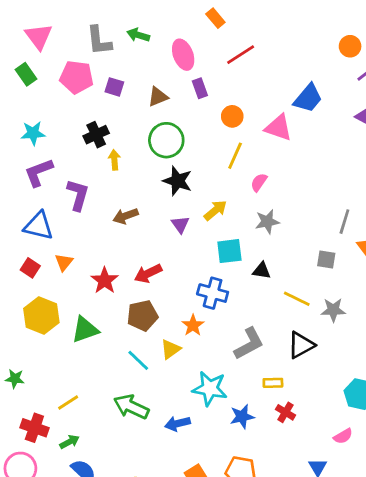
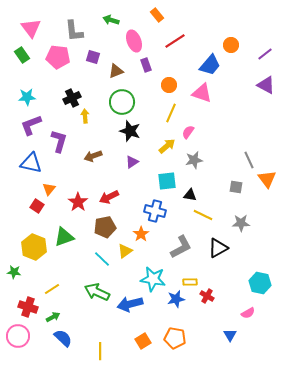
green arrow: (138, 35) -> (111, 20), moved
orange circle: (350, 46) -> (231, 45), moved
purple square: (114, 87) -> (93, 57), moved
blue trapezoid: (308, 98) -> (210, 65), moved
yellow arrow: (215, 210) -> (167, 146), moved
gray line: (344, 222) -> (249, 160), turned -42
purple triangle: (180, 224) -> (132, 162), turned 32
red square: (30, 268) -> (37, 206), moved
yellow line: (297, 299) -> (203, 215), moved
yellow hexagon: (41, 316) -> (34, 247), moved
yellow rectangle: (273, 383) -> (190, 282), moved
blue arrow: (178, 424) -> (130, 304), size x1.4

